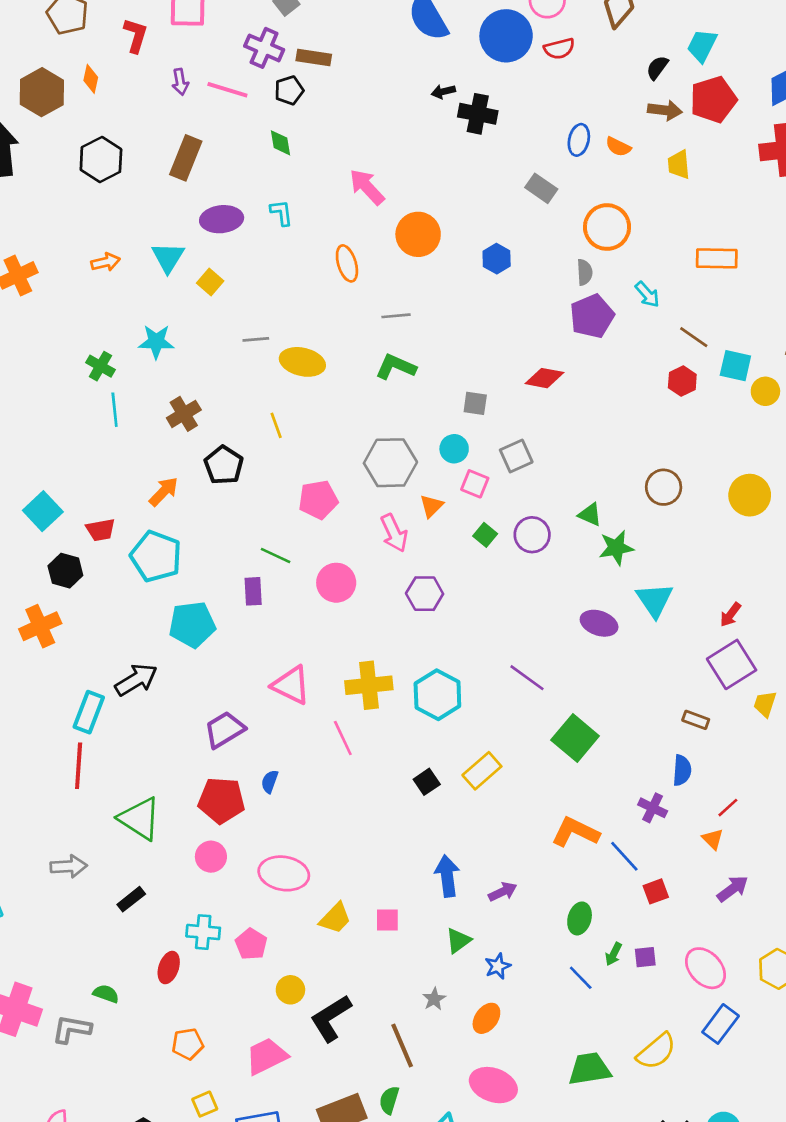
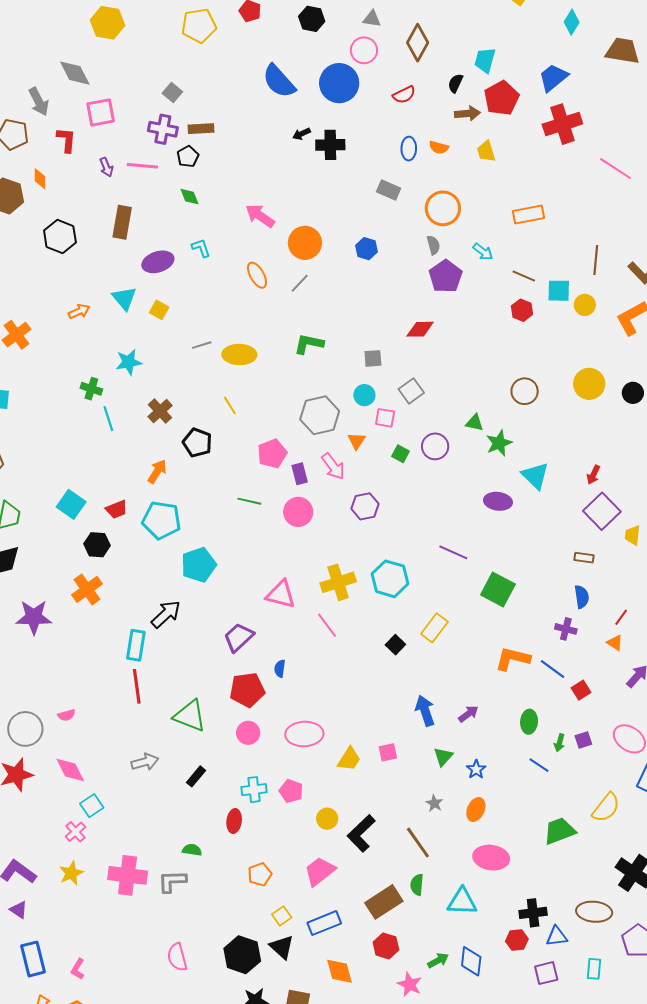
red semicircle: (559, 49) -> (404, 95), moved
gray line: (396, 316) -> (300, 283), moved, turned -30
purple rectangle: (253, 591) -> (300, 474), moved

